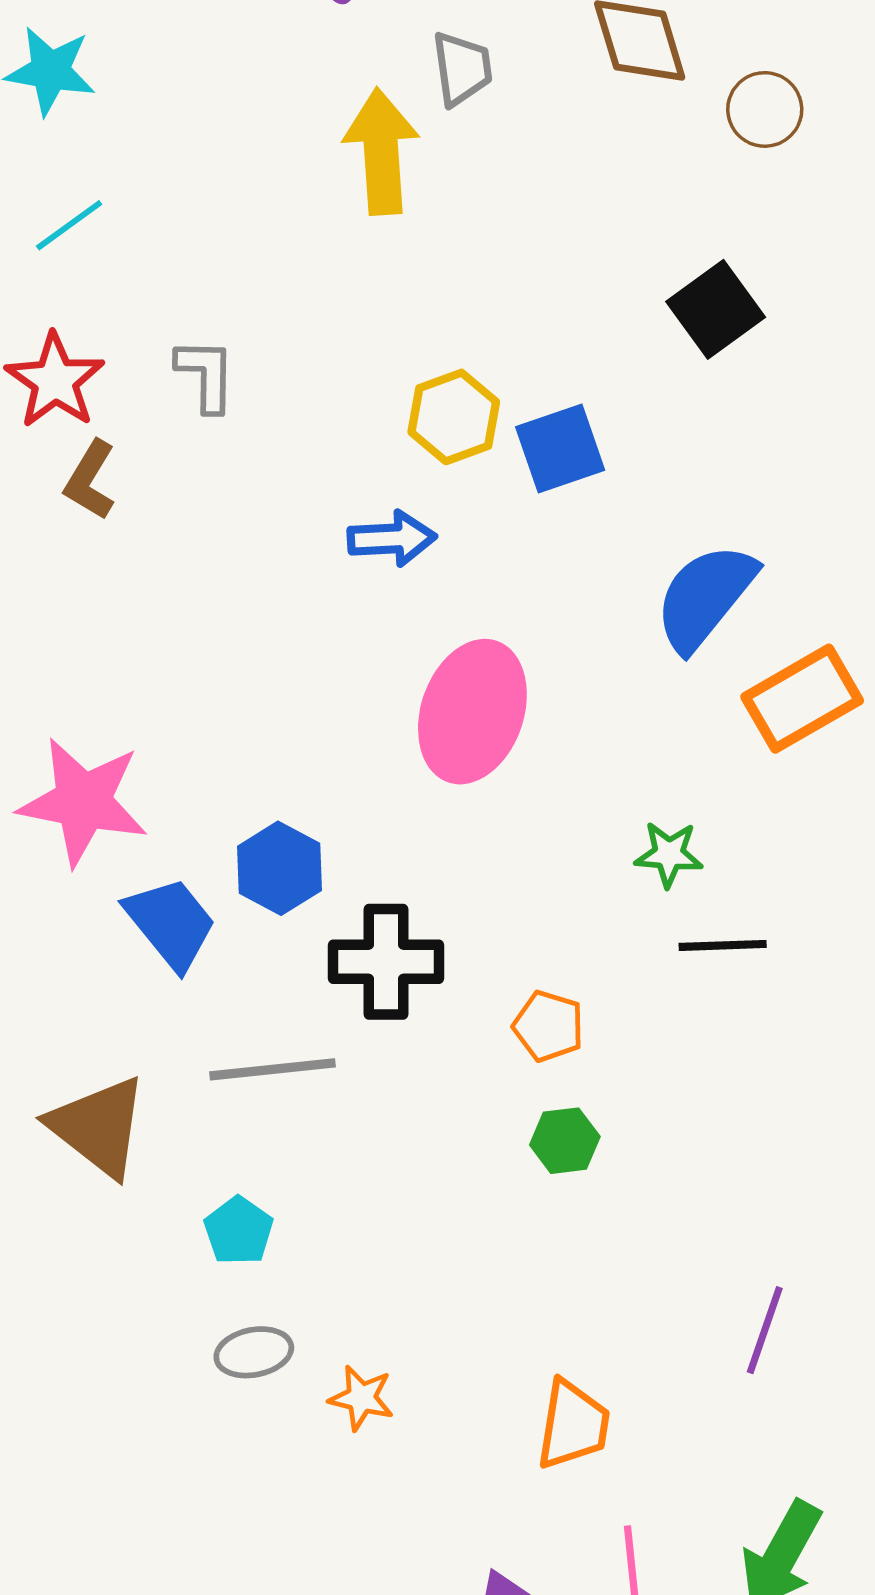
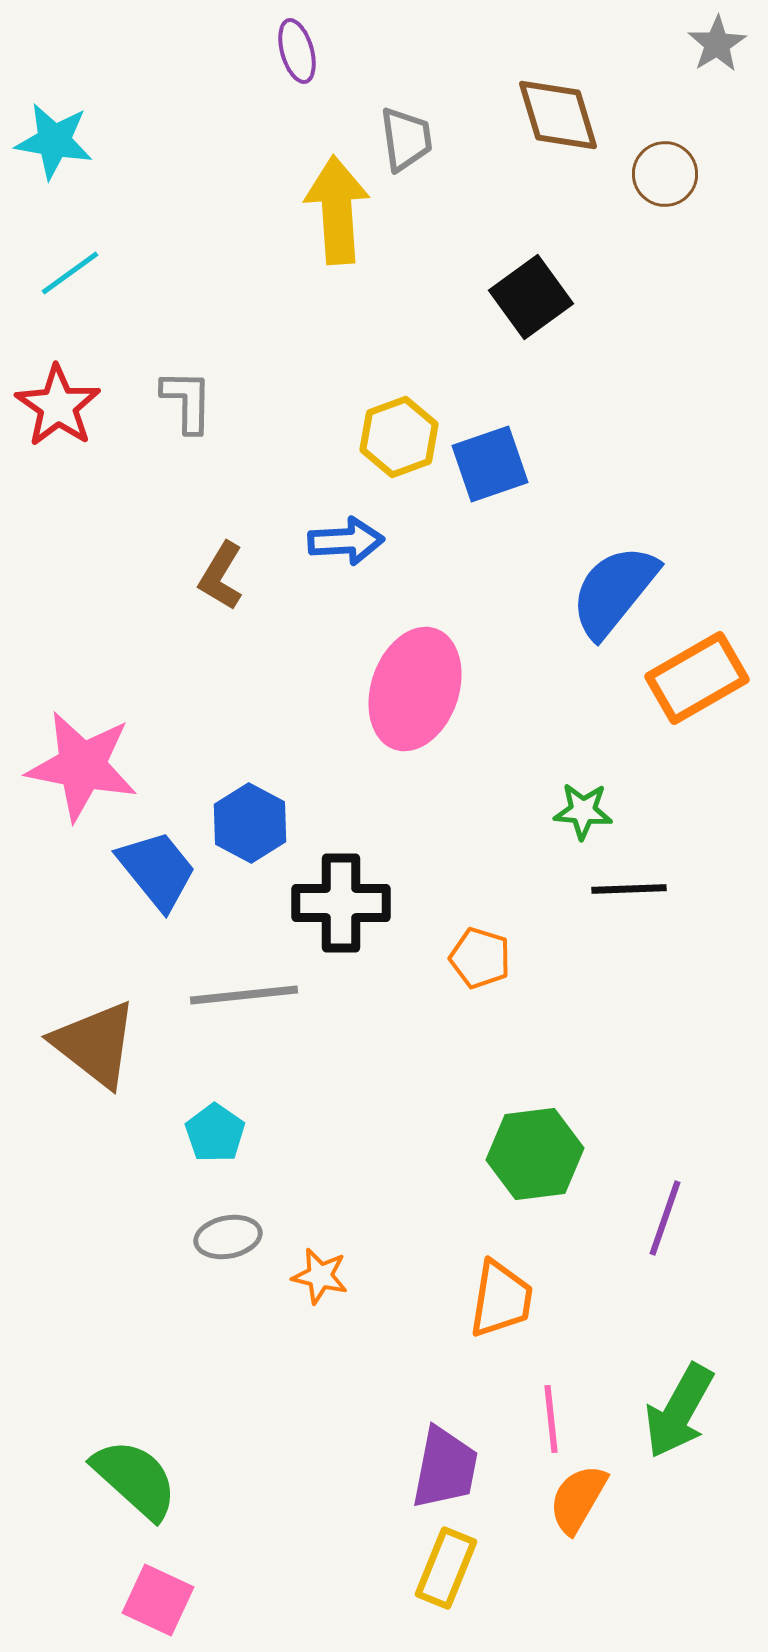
black square: (716, 309) -> (531, 297), moved
brown L-shape: (90, 480) -> (221, 576), moved
green hexagon: (565, 1141) -> (535, 1154), moved, size x1.6

